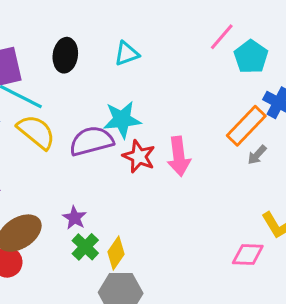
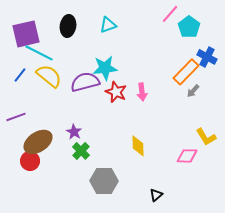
pink arrow: (179, 156) -> (142, 92), size x0.7
yellow diamond: (116, 253) -> (138, 146), moved, turned -35

